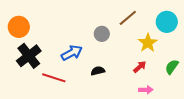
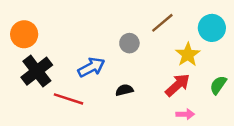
red arrow: (140, 67) -> (178, 85), size x1.5

